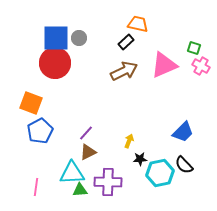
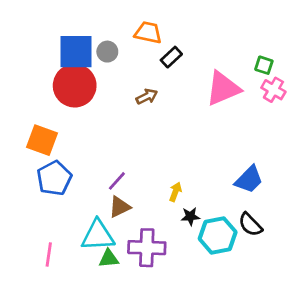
orange trapezoid: (138, 24) -> (148, 33), moved
brown arrow: (124, 71) -> (147, 97), moved, size x0.6

